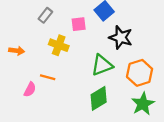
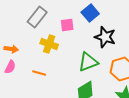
gray rectangle: (45, 15) -> (37, 17), size x1.5
pink semicircle: (30, 89) -> (10, 67), moved

